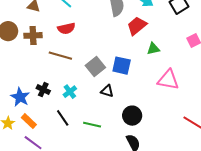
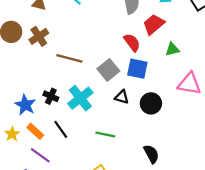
red semicircle: (66, 28) -> (132, 42), moved, turned -114
brown cross: (33, 35) -> (39, 36), turned -30
cyan cross: (70, 92) -> (80, 98), size x1.6
black circle: (132, 116) -> (151, 103), moved
black line: (63, 118) -> (61, 129), moved

